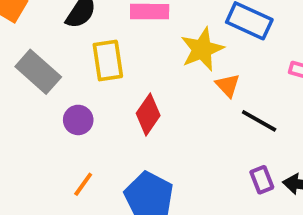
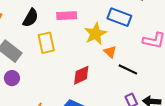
red diamond: (148, 114) -> (81, 75), moved, turned 35
purple circle: (78, 120) -> (12, 78), moved

